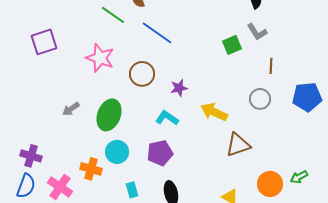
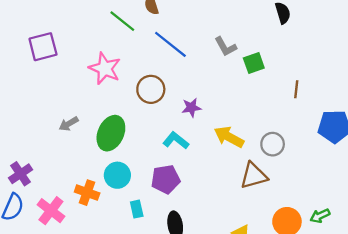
gray L-shape: (257, 32) -> (226, 47), moved
gray circle: (260, 99) -> (273, 144), moved
purple cross: (31, 156) -> (21, 174), turned 35
cyan rectangle: (132, 190) -> (137, 209), moved

